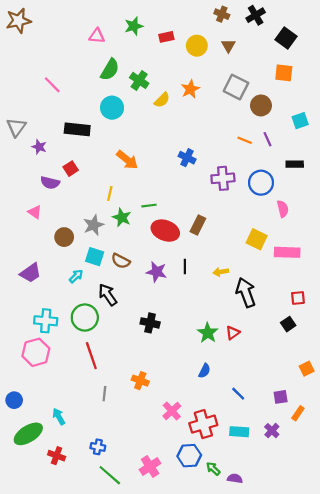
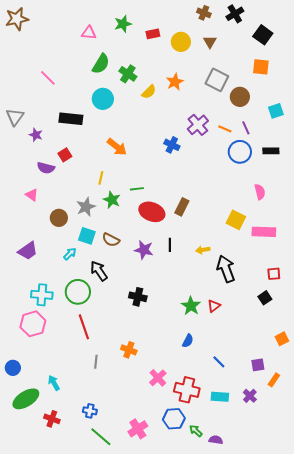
purple cross: (223, 178) -> (198, 125), moved, turned -35
blue circle: (261, 183) -> (240, 152), moved
red cross: (203, 424) -> (187, 390), turned 30

